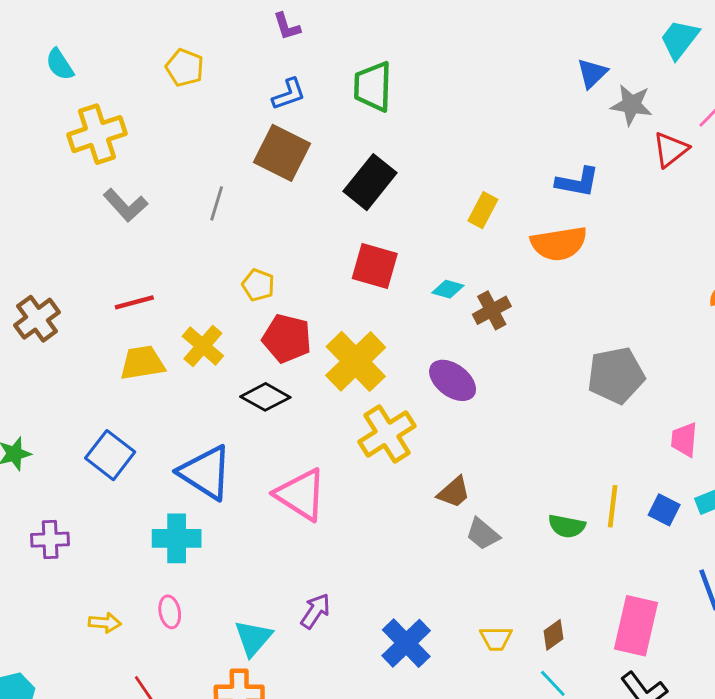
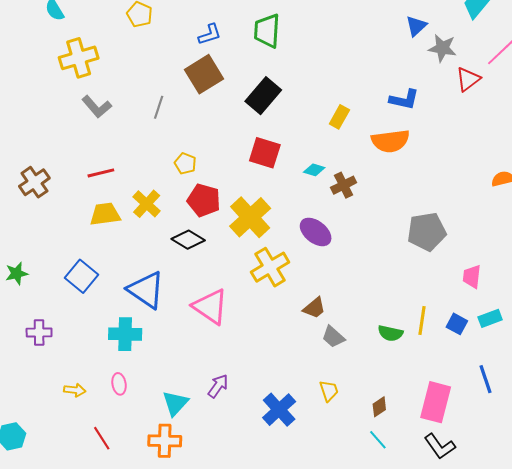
brown square: (282, 153) -> (204, 74), turned 30
yellow trapezoid: (496, 638) -> (329, 391), moved, turned -110

